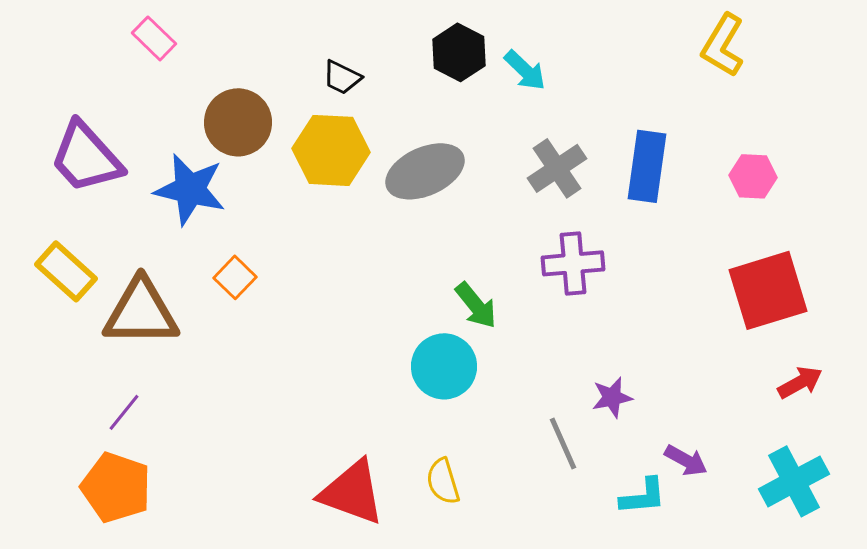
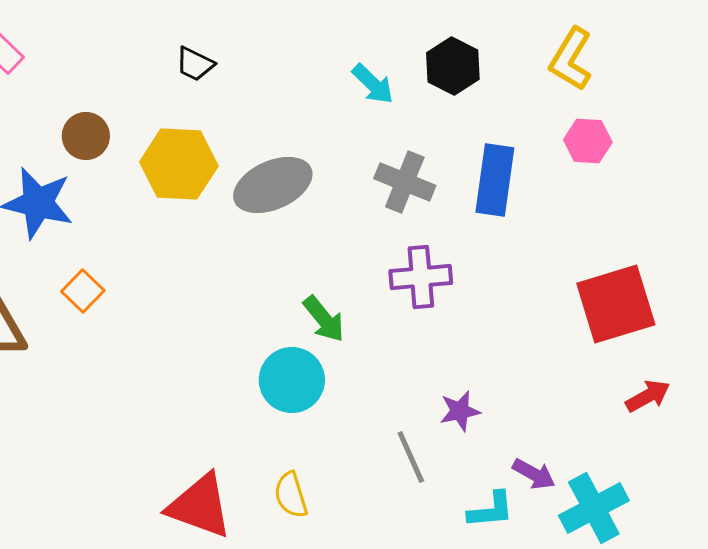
black hexagon: (459, 52) -> (453, 66), moved
black trapezoid: (342, 77) -> (195, 64), moved
brown circle: (238, 122) -> (86, 136), size x0.7
gray cross: (557, 168) -> (405, 182), turned -34
pink hexagon: (753, 176) -> (588, 141), moved
cyan cross: (794, 481) -> (594, 508), moved

